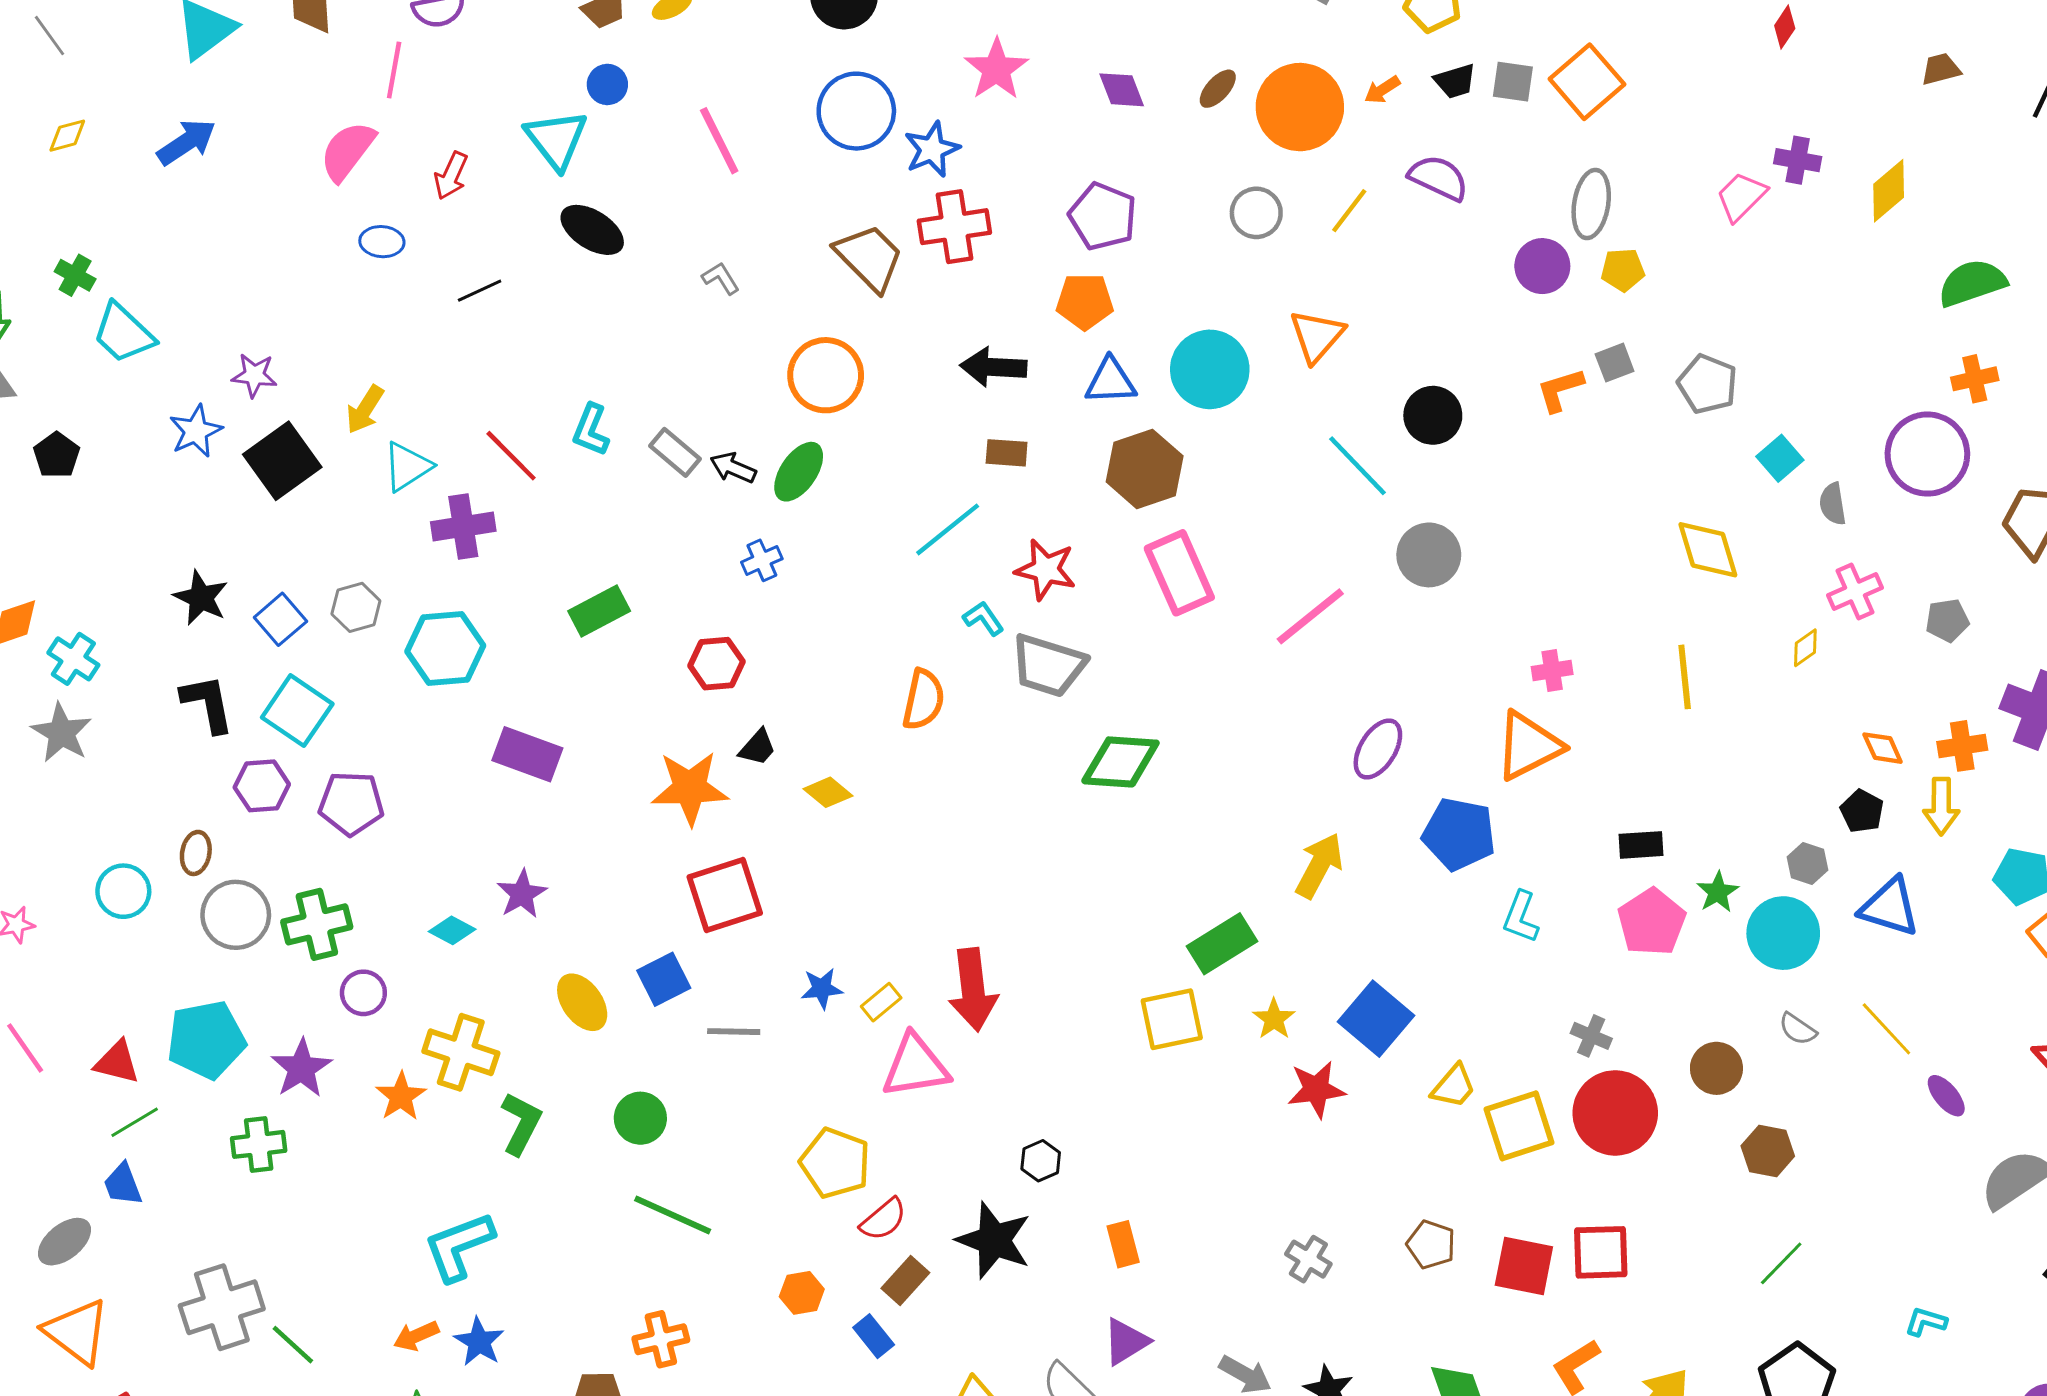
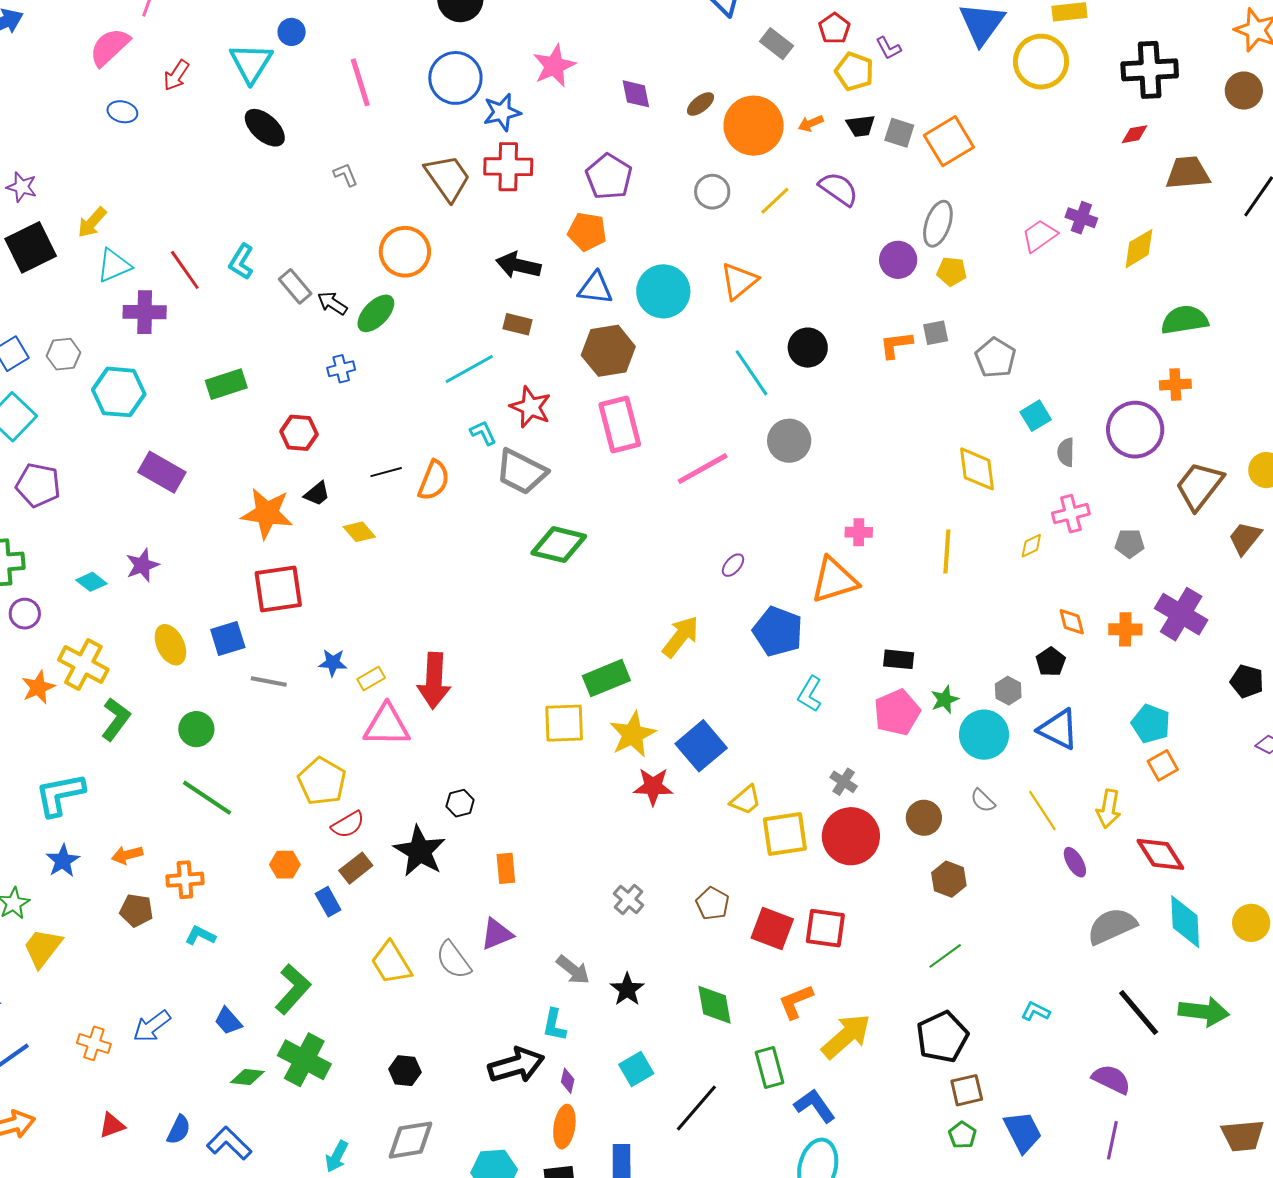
red diamond: (1785, 27) -> (1135, 134), moved, turned 36
brown trapezoid: (1941, 69) -> (1188, 173), size x1.6
black line: (480, 291) -> (386, 472), moved
purple ellipse: (1378, 749) -> (733, 565), size x0.6
yellow arrow: (1941, 806) -> (1109, 809), moved
yellow star: (1274, 1019) -> (633, 734), size x1.6
orange arrow: (416, 1336) -> (127, 855), moved

